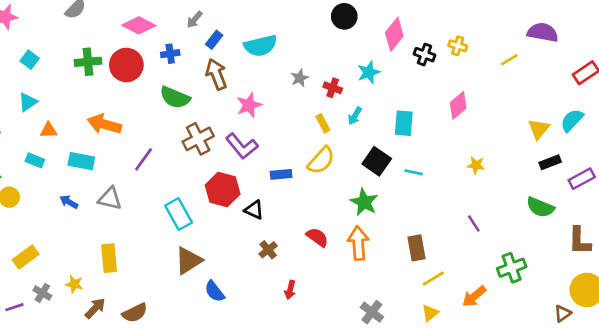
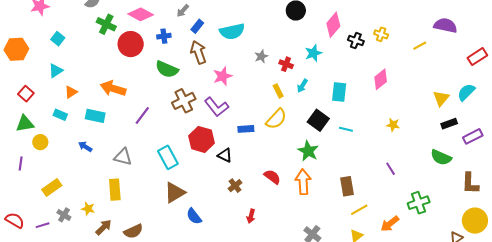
green cross: (88, 62) -> (106, 24), moved, turned 30
orange triangle: (49, 130) -> (71, 92), turned -32
gray triangle: (110, 199) -> (123, 157), moved

